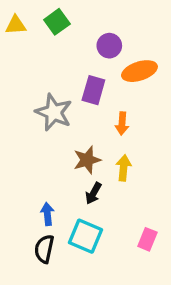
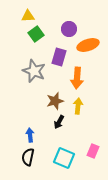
green square: (57, 22) -> (36, 34), moved
yellow triangle: (16, 25) -> (28, 16), moved
orange arrow: (122, 123) -> (77, 78), size x1.5
cyan square: (86, 236) -> (64, 158), moved

